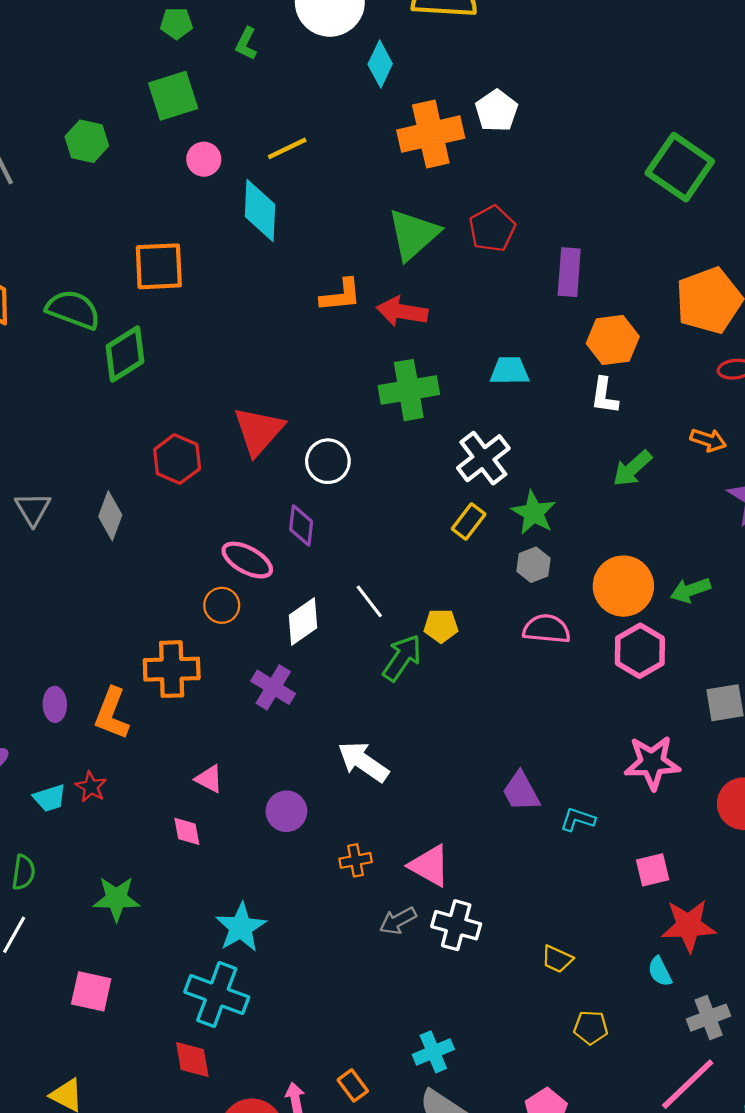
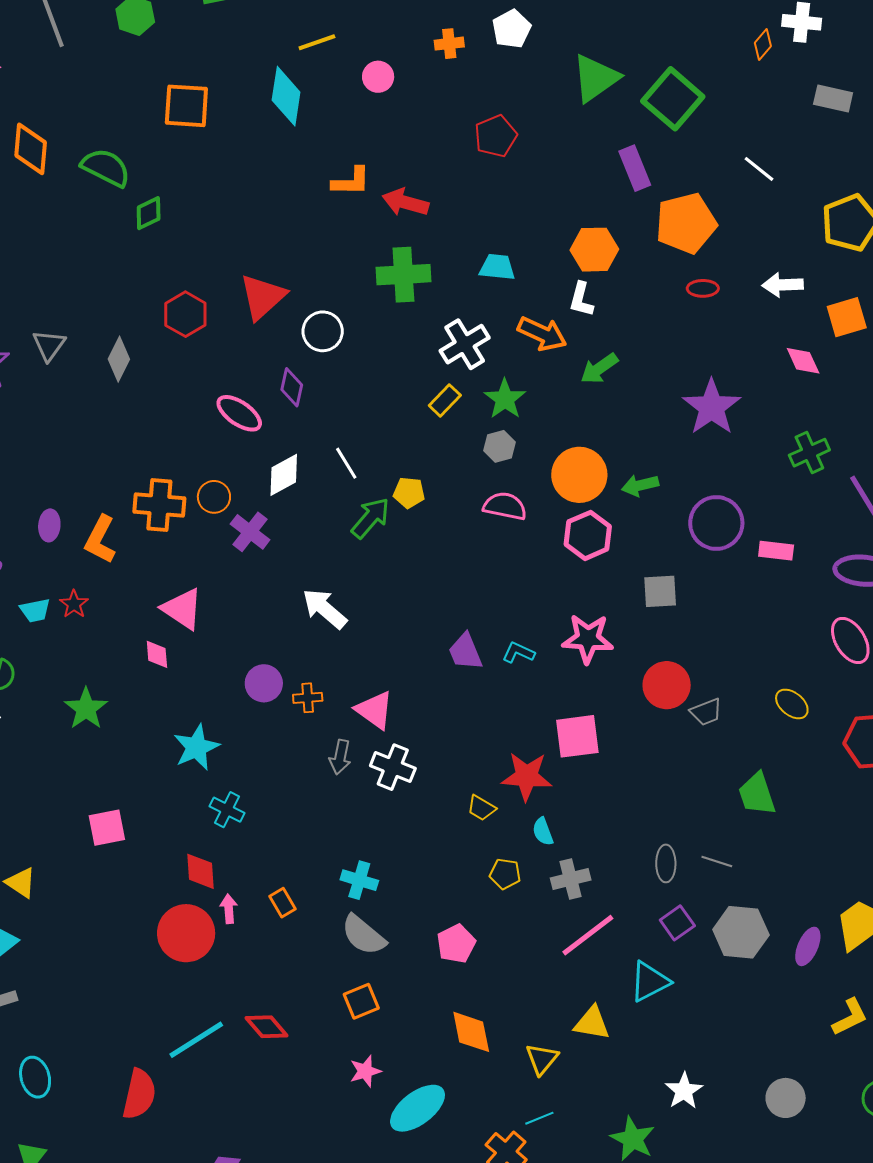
orange cross: (431, 134) -> (449, 44), size x0.5
pink circle: (204, 159) -> (378, 77), moved
green triangle: (413, 234) -> (596, 78), moved
orange square: (159, 266) -> (186, 106), moved
purple rectangle: (569, 272) -> (635, 168), moved, turned -33
green diamond: (125, 354) -> (149, 213), size x0.7
orange arrow: (708, 440) -> (542, 334), moved, size x1.5
orange circle: (222, 605) -> (214, 497), moved
pink triangle: (209, 779) -> (182, 609), size x1.6
purple circle: (286, 811) -> (264, 683), moved
cyan L-shape: (578, 819) -> (518, 653), moved
pink square: (653, 870) -> (577, 736), size x1.5
green star: (116, 899) -> (86, 709), turned 30
gray arrow: (398, 921) -> (340, 757), turned -56
red star: (689, 926) -> (527, 776), moved
cyan semicircle: (660, 972) -> (543, 832), moved
pink square: (91, 991) -> (107, 828), moved, turned -30
cyan cross: (217, 995) -> (227, 810), moved, size x0.6
gray cross: (709, 1018) -> (571, 879), moved
cyan cross: (433, 1052) -> (359, 880), turned 33
red diamond: (192, 1059) -> (201, 871), moved

